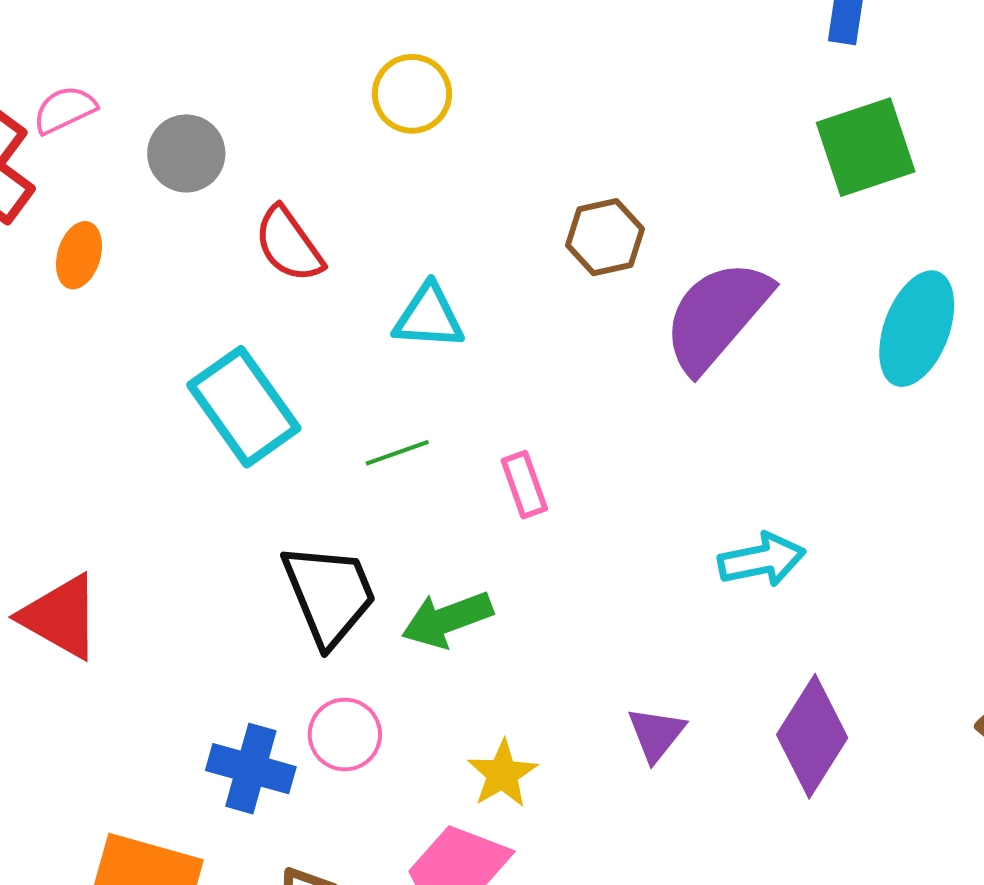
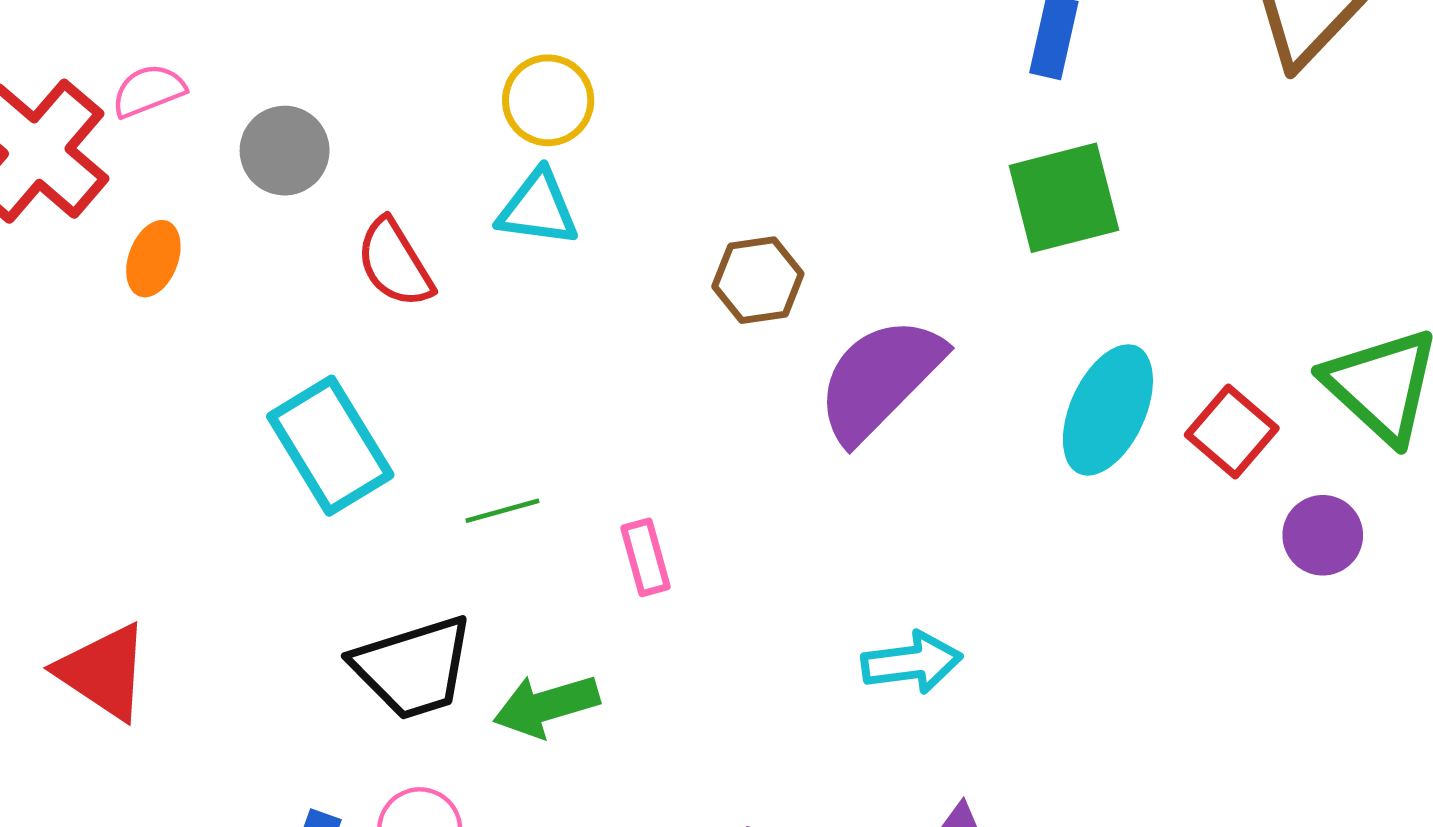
cyan triangle: (429, 317) -> (538, 208), moved
black trapezoid: (329, 594) -> (413, 667), turned 91

